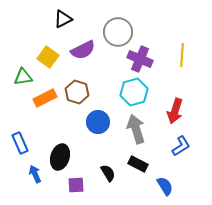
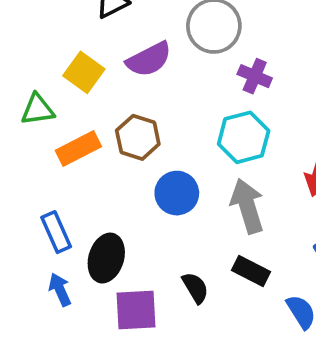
purple cross: (140, 59) -> (255, 76), size x0.7
blue rectangle: (20, 143) -> (56, 232), moved
purple square: (76, 185) -> (136, 310), size x1.4

